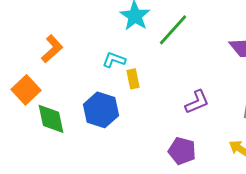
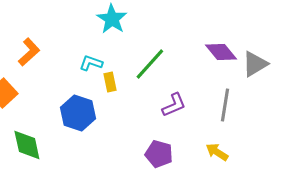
green line: (173, 30) -> (150, 64), moved
green diamond: (51, 119) -> (27, 145), moved

